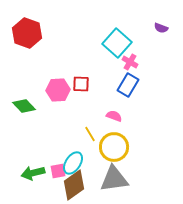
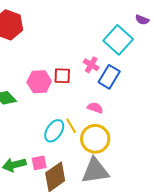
cyan square: (117, 43) -> (118, 40), moved
pink cross: (130, 62) -> (91, 65), moved
cyan ellipse: (73, 163) -> (54, 131), moved

